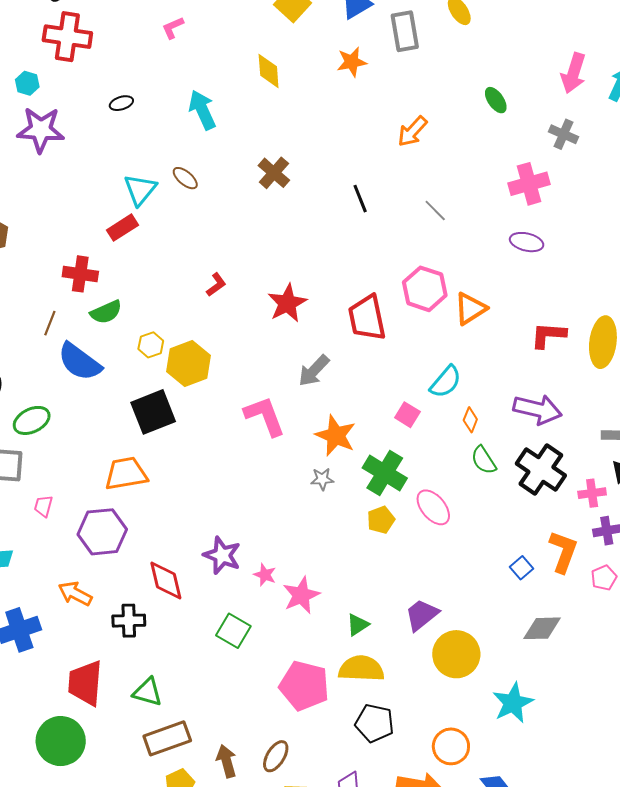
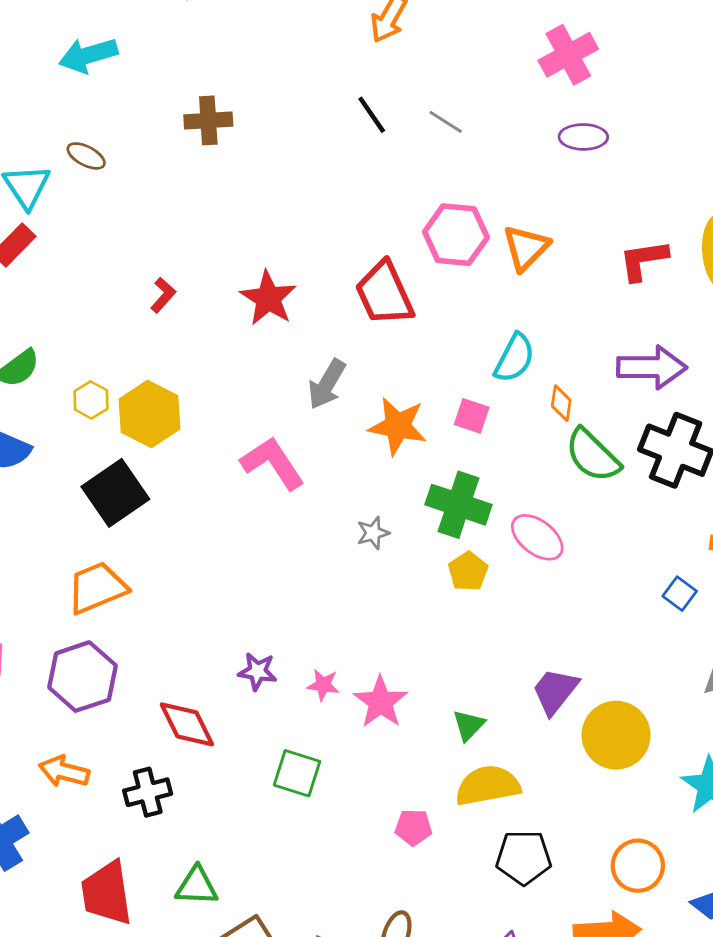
cyan arrow: (202, 110) -> (88, 55), turned -69
brown cross: (274, 173) -> (208, 120), turned -32
black line: (360, 199) -> (372, 115), moved
orange star: (336, 436) -> (398, 426), moved
green semicircle: (484, 460) -> (593, 455), size x1.4
purple star: (222, 555) -> (257, 671), size x0.7
pink pentagon: (304, 686) -> (413, 827), size x0.5

